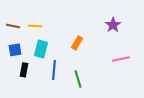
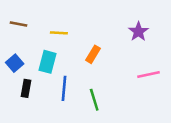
brown line: (13, 26) -> (18, 24), moved
yellow line: (35, 26) -> (59, 33), moved
blue square: (15, 50) -> (15, 63), turned -32

